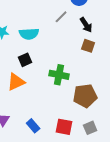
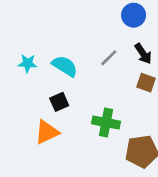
gray line: (61, 17) -> (109, 58), moved
cyan semicircle: (29, 34) -> (65, 66), turned -144

